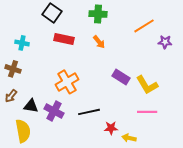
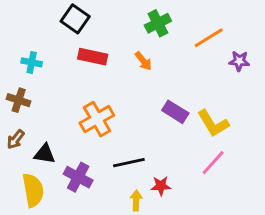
green cross: (98, 14) -> (158, 23), moved, turned -30
purple cross: (54, 111) -> (78, 177), moved
pink line: (147, 112) -> (213, 163), turned -48
yellow arrow: (129, 138) -> (136, 200), moved, turned 80

